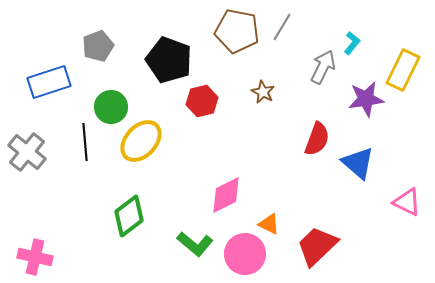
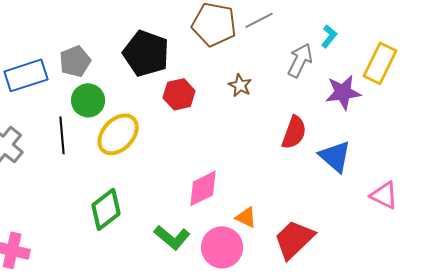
gray line: (282, 27) -> (259, 20), turned 32
gray pentagon: (98, 46) -> (75, 61), moved

